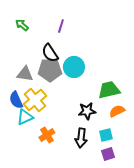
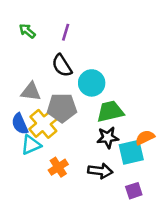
purple line: (61, 26) -> (66, 32), moved
gray pentagon: (50, 70) -> (62, 108), moved
green trapezoid: (109, 90) -> (110, 111), moved
cyan square: (106, 135) -> (131, 152), moved, size x1.5
black arrow: (81, 138) -> (100, 171), turned -90

